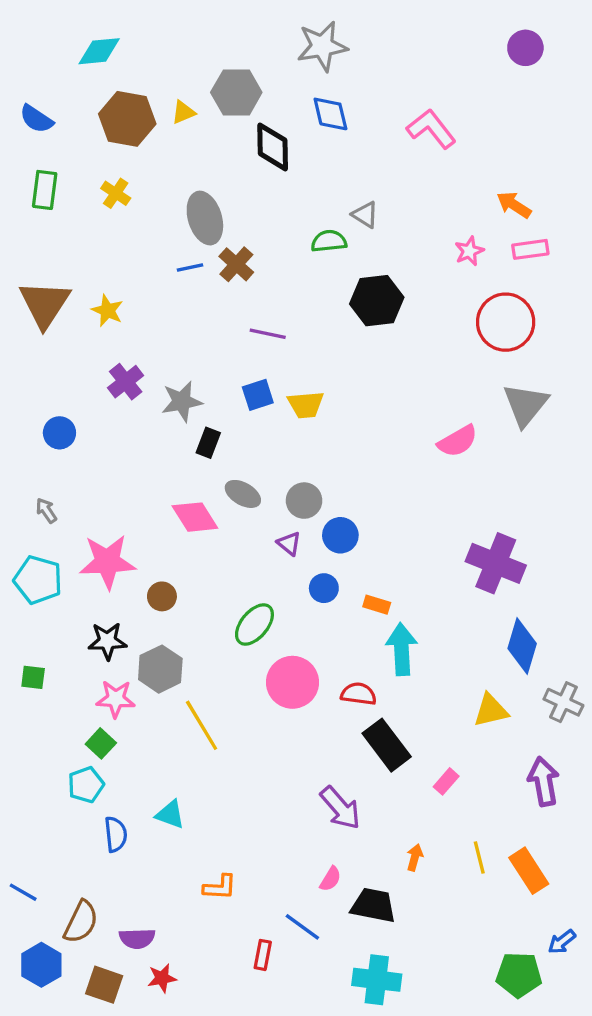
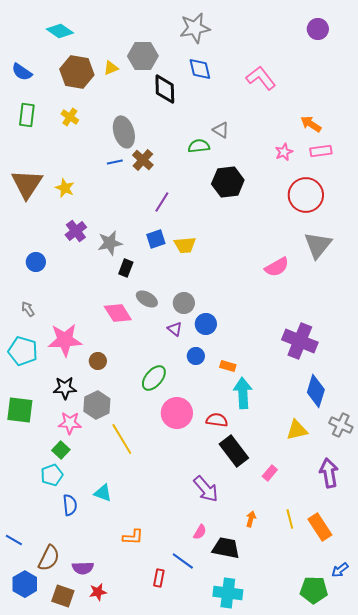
cyan diamond: (99, 51) -> (60, 31), turned 40
purple line: (268, 334) -> (162, 202), turned -70
green square: (33, 677) -> (20, 410), size x1.8

